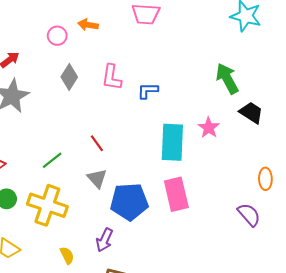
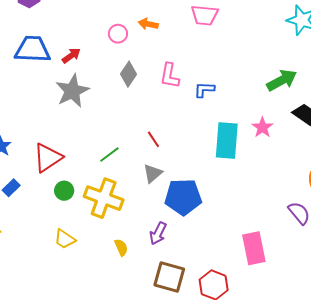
green arrow: (227, 79) -> (282, 80), turned 88
gray triangle: (97, 178) -> (153, 173), turned 30
pink rectangle: (176, 194) -> (254, 248), moved

